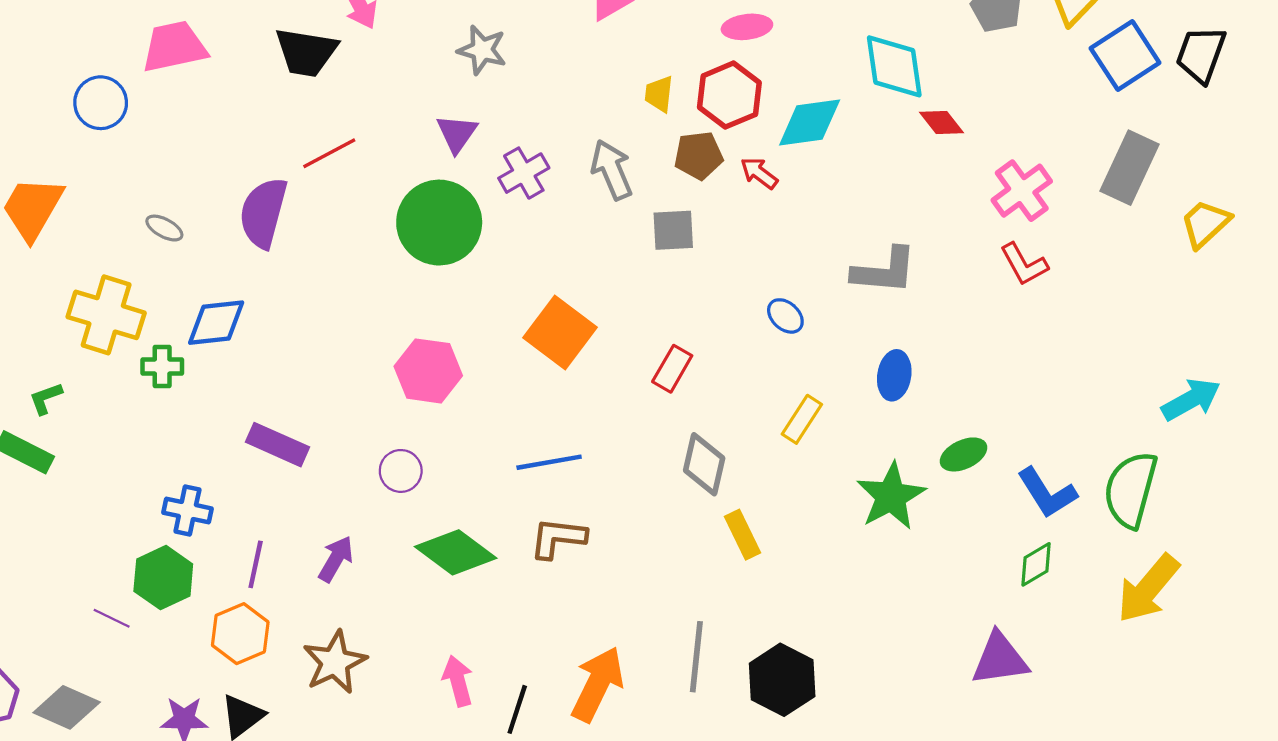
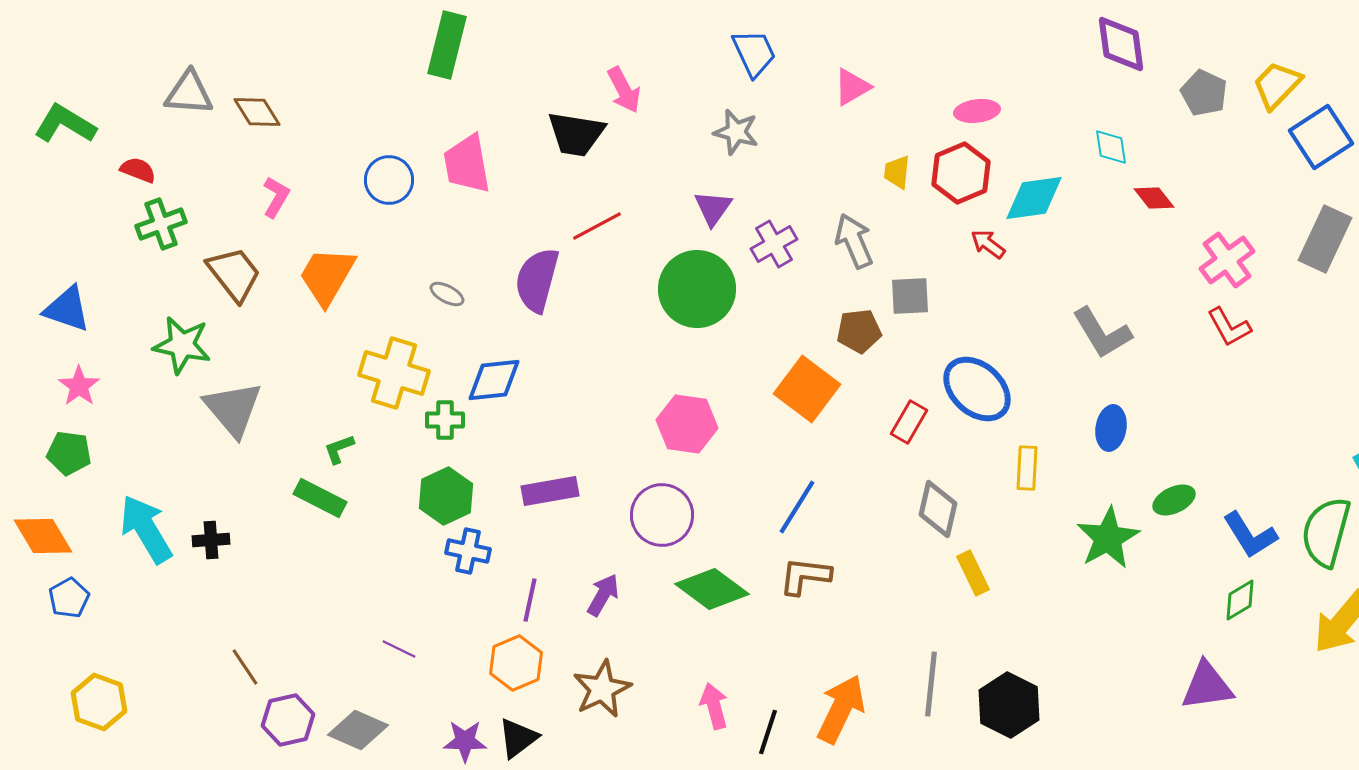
pink trapezoid: (174, 47) -> (467, 164), moved, turned -88
cyan diamond: (894, 66) -> (1111, 147), size x0.6
brown pentagon: (699, 155) -> (859, 331), moved
gray L-shape: (884, 271) -> (1102, 333), turned 54
blue ellipse: (785, 316) -> (977, 389), moved, size x2.0
yellow rectangle: (802, 419) -> (1027, 468), turned -30
purple rectangle: (278, 445) -> (550, 491), turned -34
blue line: (549, 462) -> (797, 507), turned -48
purple circle: (401, 471) -> (662, 515), size x1.6
green hexagon: (163, 578) -> (446, 496), moved

